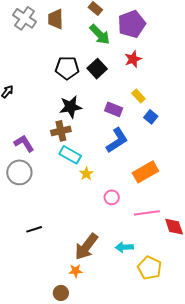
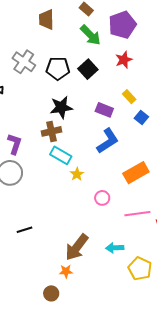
gray cross: (25, 18) -> (24, 62), moved
purple L-shape: (24, 143) -> (15, 144), turned 50

